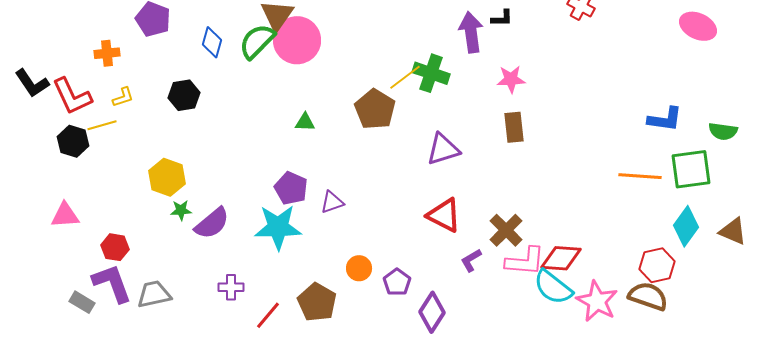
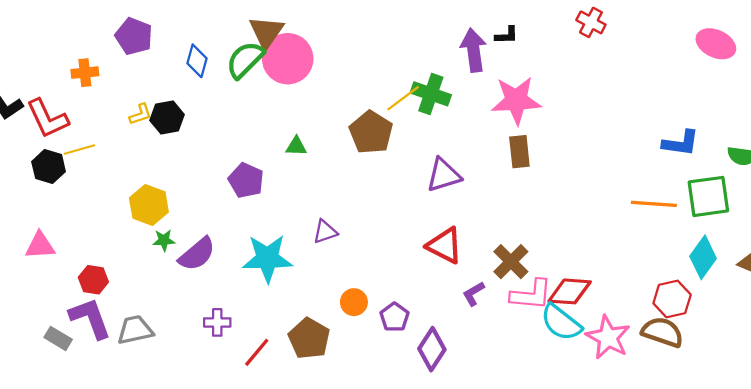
pink star: (511, 79) -> (516, 100), size x1.6
yellow L-shape: (123, 97) -> (140, 114), moved
purple pentagon: (291, 188) -> (246, 180), moved

